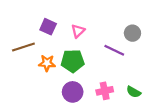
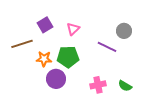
purple square: (48, 27) -> (45, 25), turned 35
purple circle: (73, 92) -> (56, 79), moved

